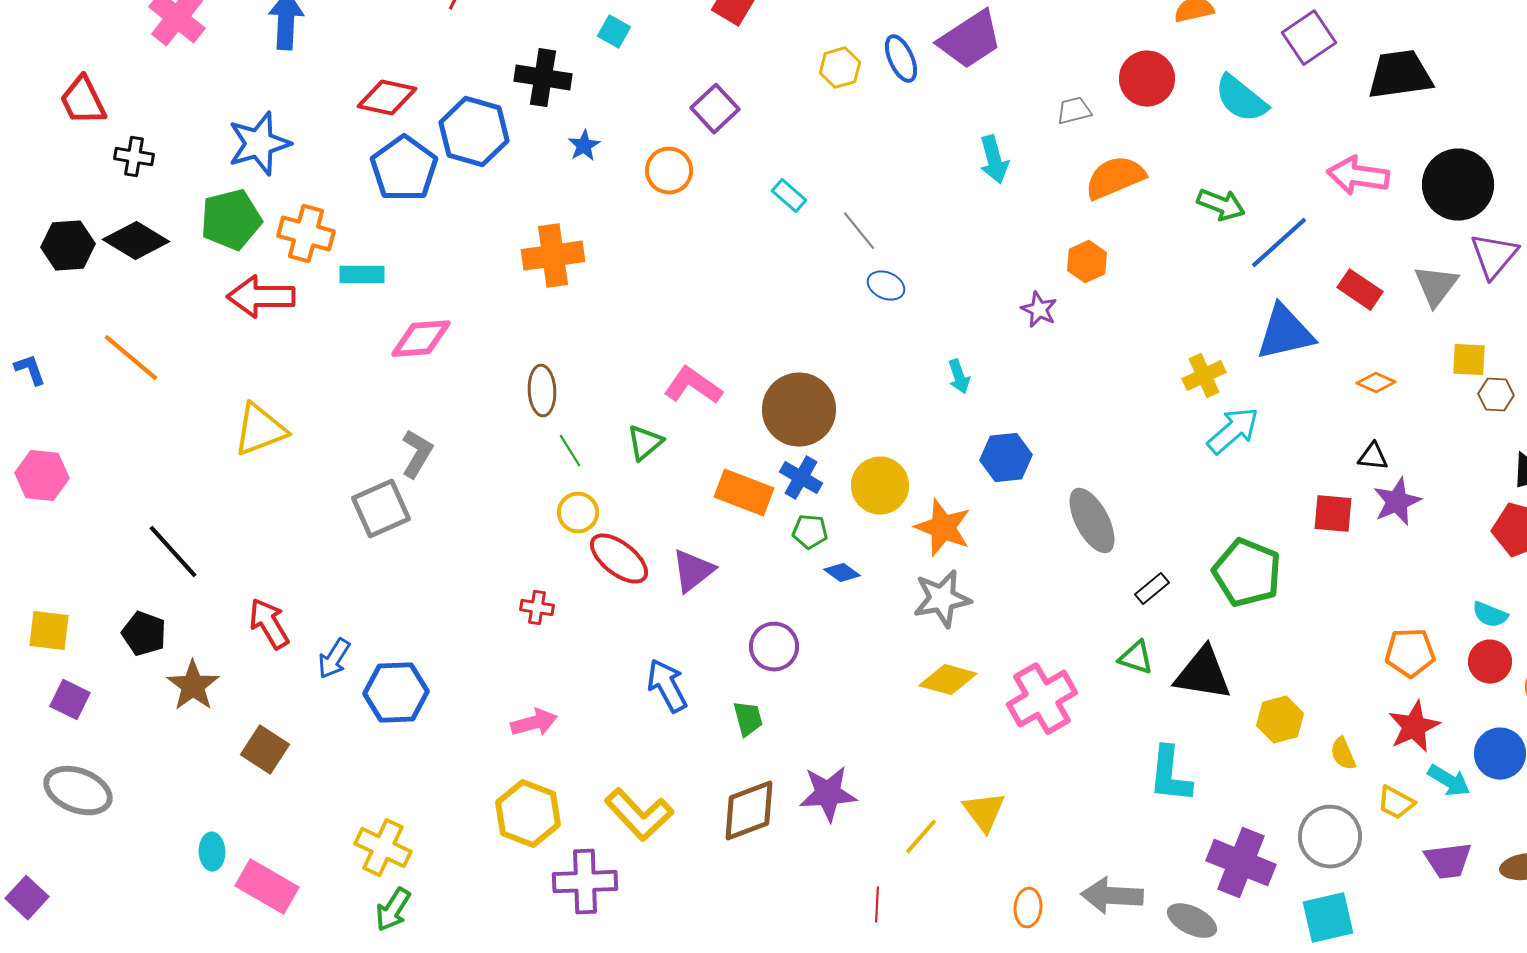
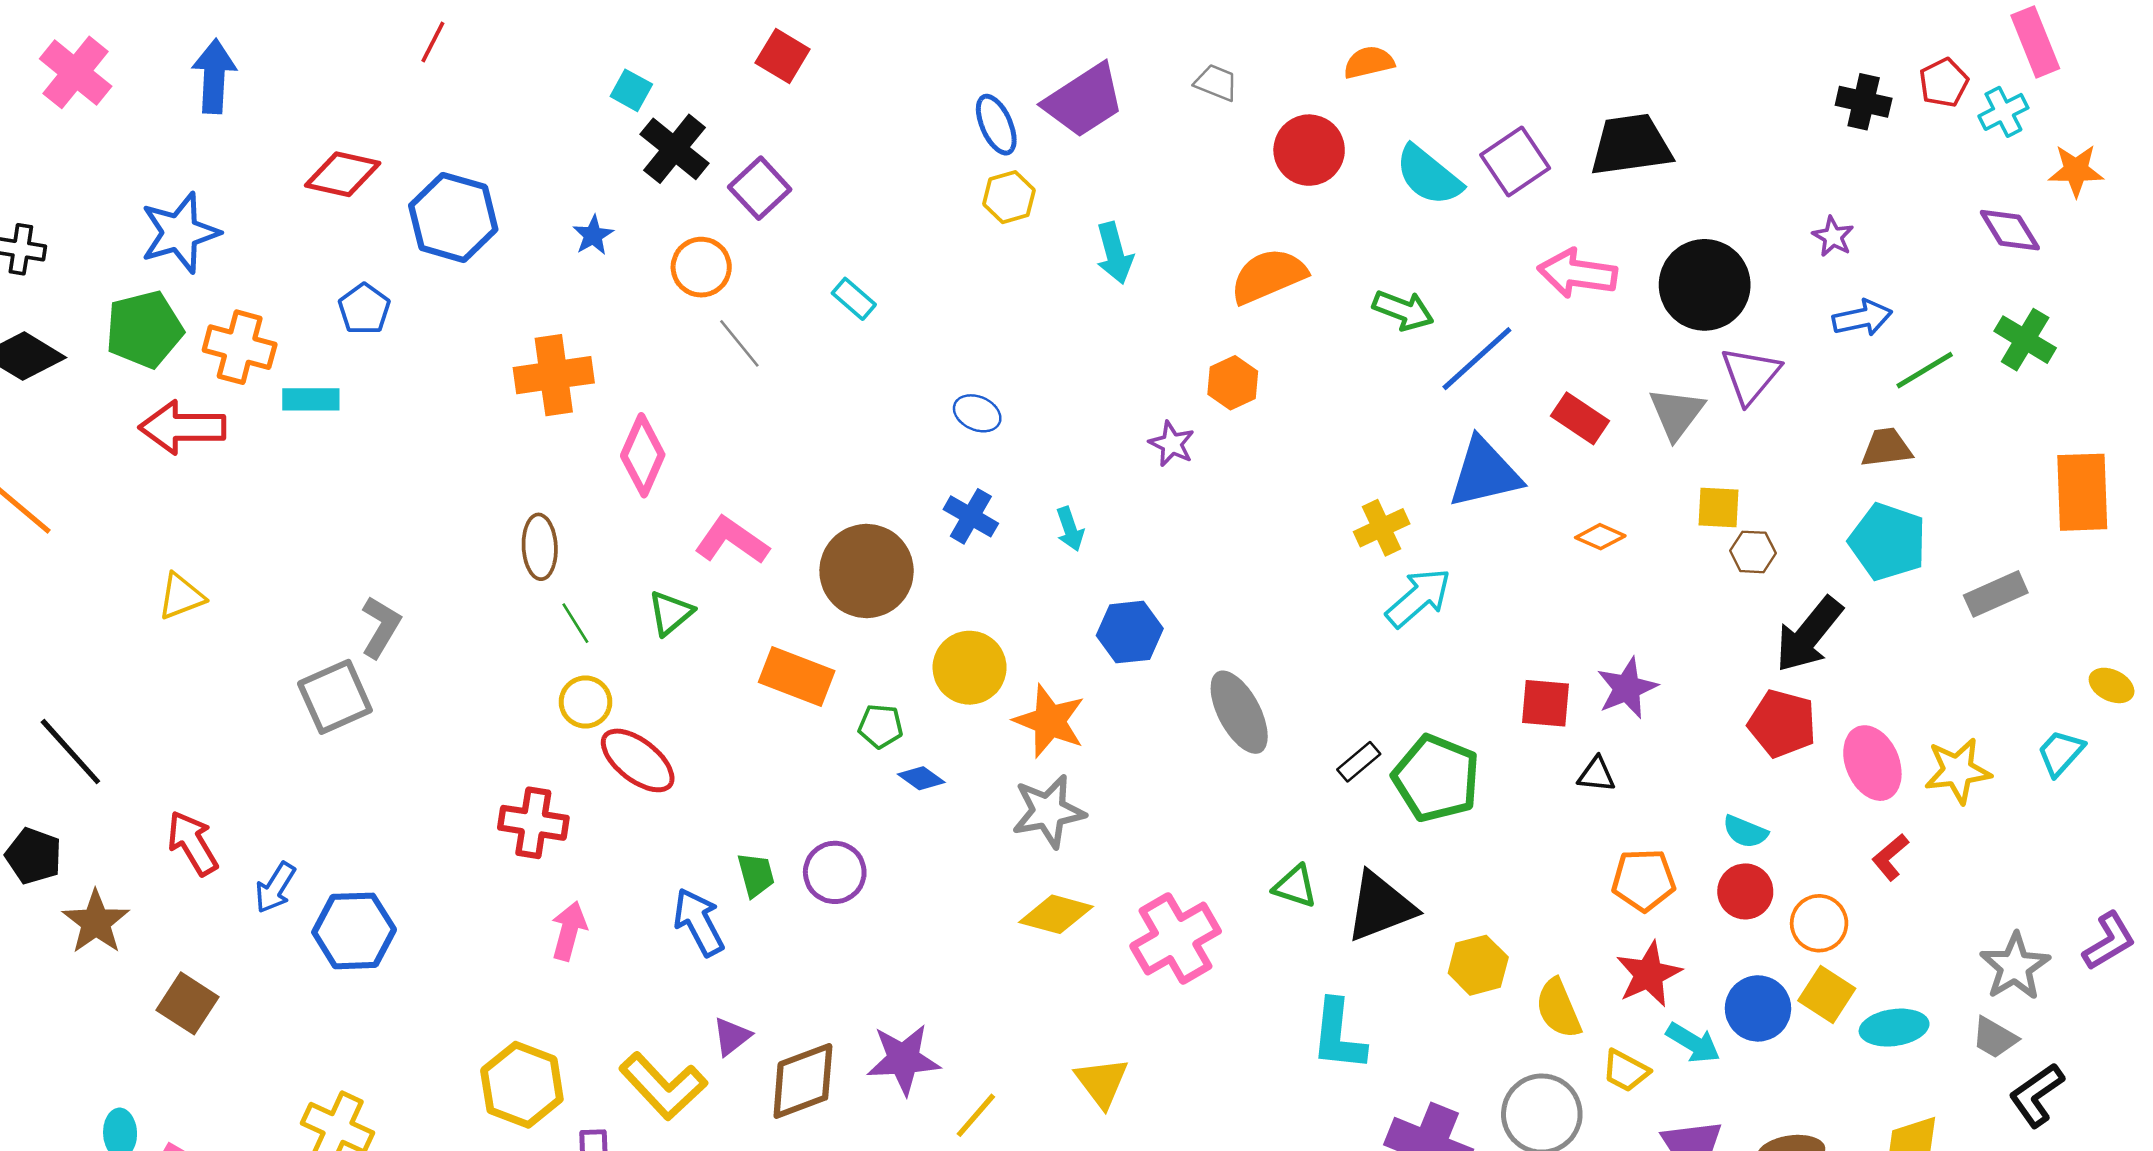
purple square: (1309, 38) -> (1515, 162), moved
yellow hexagon: (840, 68) -> (1009, 197), moved
black cross: (543, 78) -> (675, 149), moved, turned 30
gray trapezoid: (1074, 111) -> (1216, 83), moved, turned 36
blue pentagon: (404, 169) -> (364, 309), moved, size x0.6
gray line: (859, 231) -> (739, 343), moved
pink diamond: (421, 339) -> (643, 455), moved, turned -62
yellow triangle: (260, 430) -> (181, 596), size x0.7
black triangle: (1373, 457) -> (1596, 774), moved
blue cross: (801, 478) -> (971, 516), moved
purple triangle: (693, 571) -> (732, 1036), moved, size x0.7
black rectangle: (1152, 589) -> (1359, 762), moved
red cross: (537, 608) -> (533, 823), size x1.6
black triangle: (1203, 674) -> (1380, 907), turned -30
green trapezoid: (748, 719) -> (756, 875), moved
pink arrow: (534, 723) -> (569, 931), moved, turned -60
yellow semicircle: (1343, 754) -> (1558, 1008), size x1.4
yellow line: (921, 837) -> (976, 1115), moved

